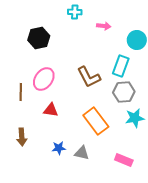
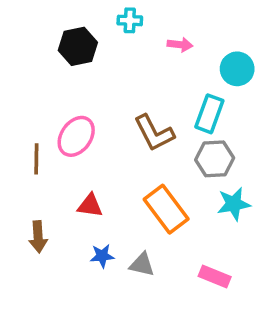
black hexagon: (39, 38) -> (78, 46), moved
red triangle: (51, 110) -> (90, 206), moved

